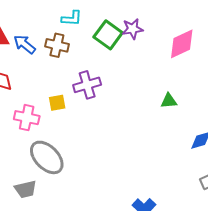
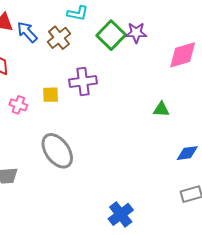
brown cross: (57, 45) -> (59, 38), turned 30
pink cross: (27, 118) -> (18, 105), size x0.7
gray ellipse: (47, 157) -> (57, 151), moved

